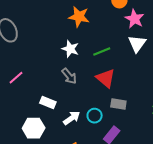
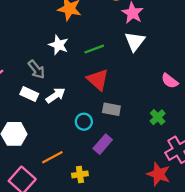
gray arrow: (69, 76) -> (36, 69), moved
white rectangle: (48, 102) -> (29, 94), moved
white arrow: (72, 118) -> (56, 95), moved

